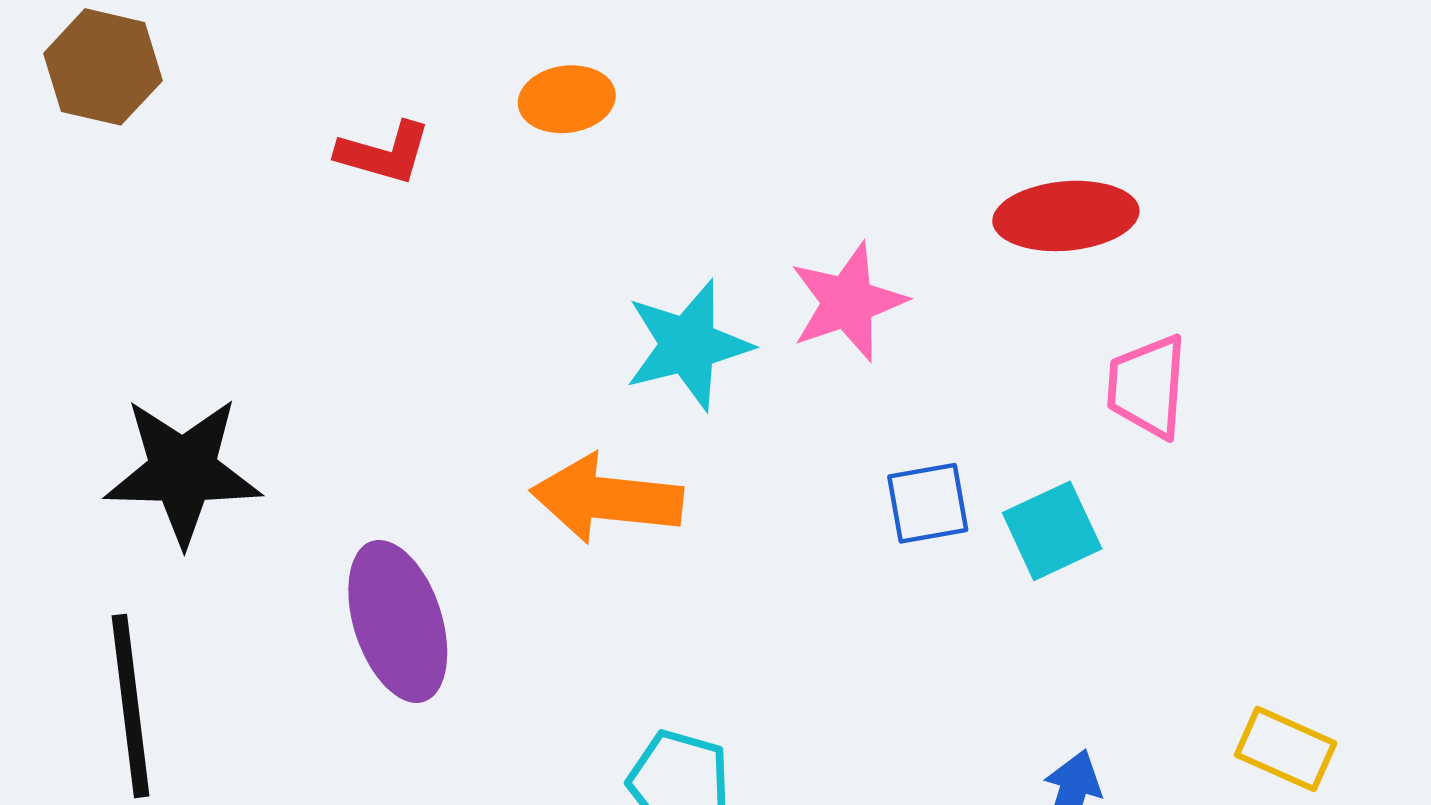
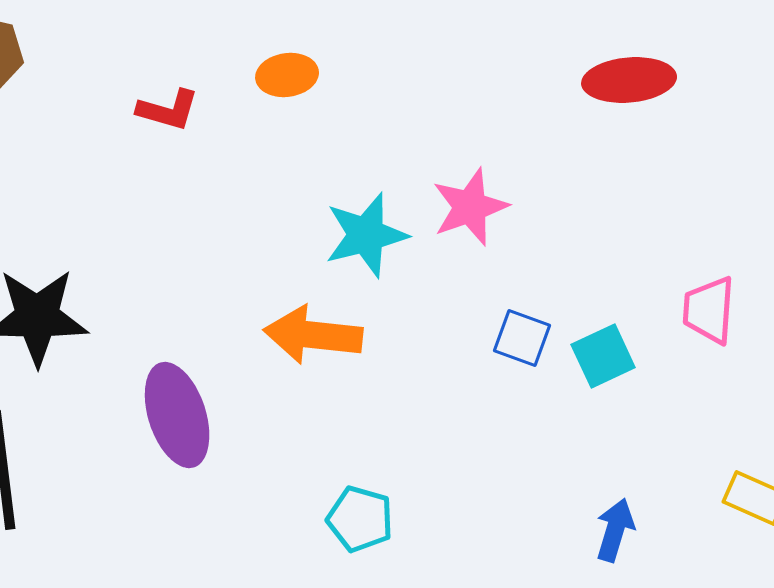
red ellipse: (1066, 216) -> (629, 80), moved
pink trapezoid: (1147, 386) -> (709, 310), moved
blue square: (928, 503) -> (522, 338), turned 30

